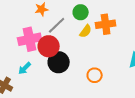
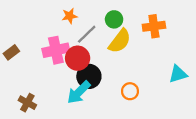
orange cross: (106, 24) -> (154, 26), moved
yellow semicircle: (86, 31) -> (120, 41), size x1.6
cyan arrow: (25, 68) -> (79, 92), moved, size x1.6

